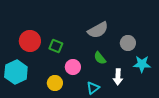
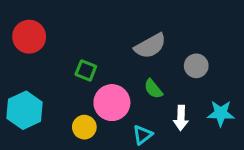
red circle: (30, 41) -> (29, 37), moved
cyan star: (142, 64) -> (221, 113), moved
pink circle: (73, 67) -> (112, 103), size x1.5

